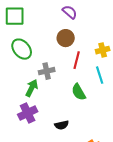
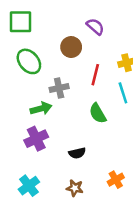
purple semicircle: (70, 12) -> (95, 27), moved
brown circle: (66, 38) -> (71, 47), moved
green arrow: (32, 88) -> (41, 108), turned 48

